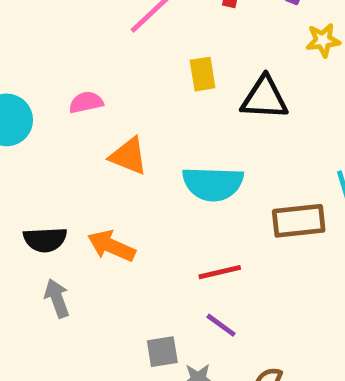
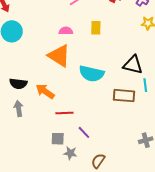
black triangle: (264, 98) -> (133, 65), moved
pink semicircle: (86, 102) -> (66, 31), moved
orange triangle: (129, 156) -> (59, 56), size x1.4
red line: (220, 272) -> (64, 113), moved

